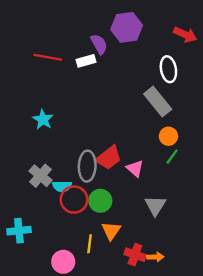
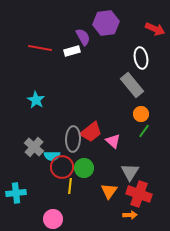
orange triangle: (111, 231) -> (109, 191), moved
yellow line: (90, 244) -> (70, 186), moved
red cross: (135, 255) -> (139, 194), moved, size x1.4

